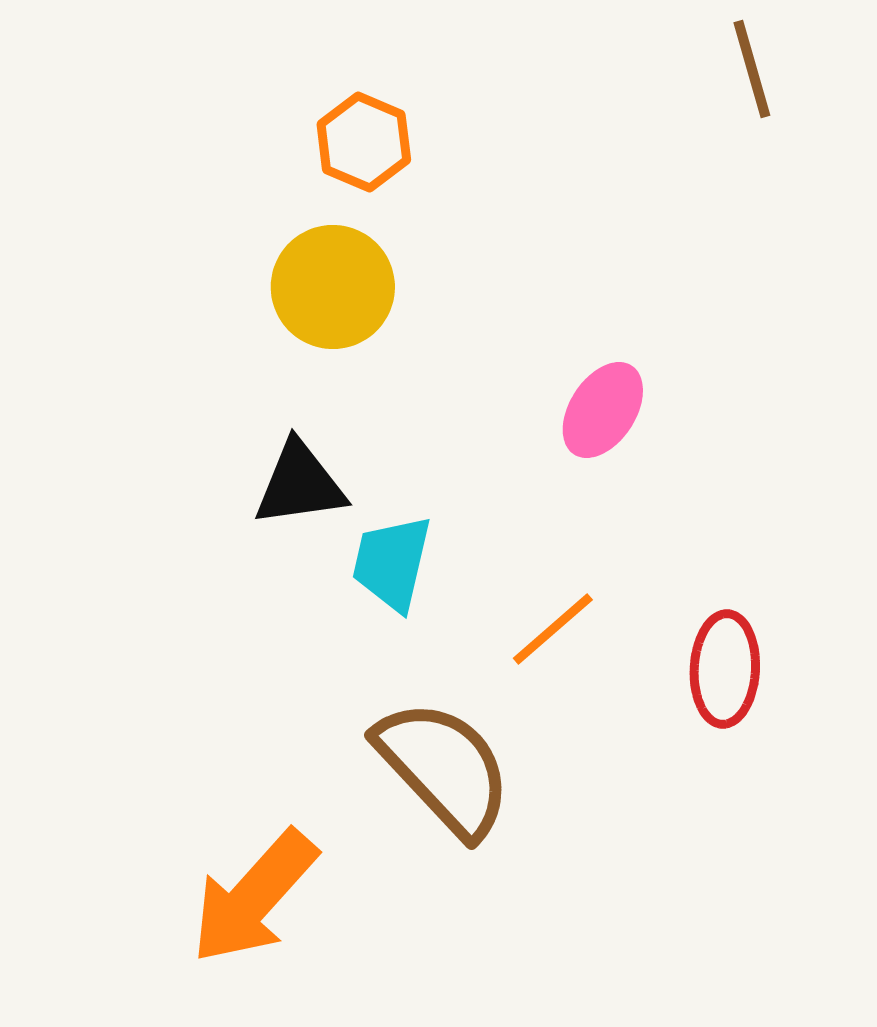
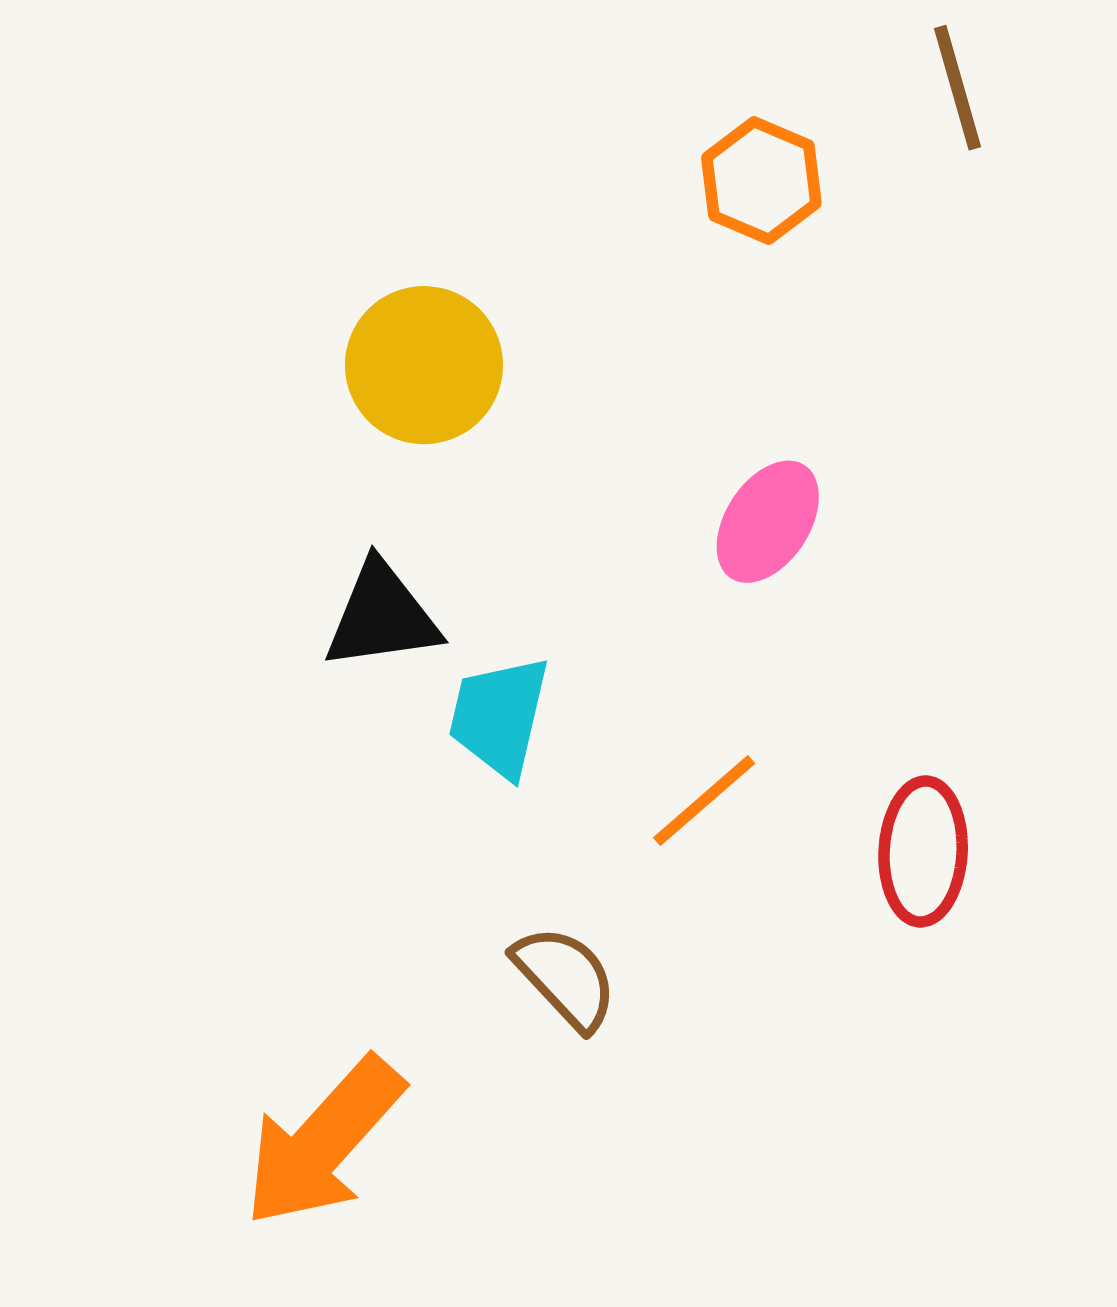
orange hexagon: (364, 142) -> (761, 181), moved
brown semicircle: (444, 768) -> (565, 978), size x0.6

